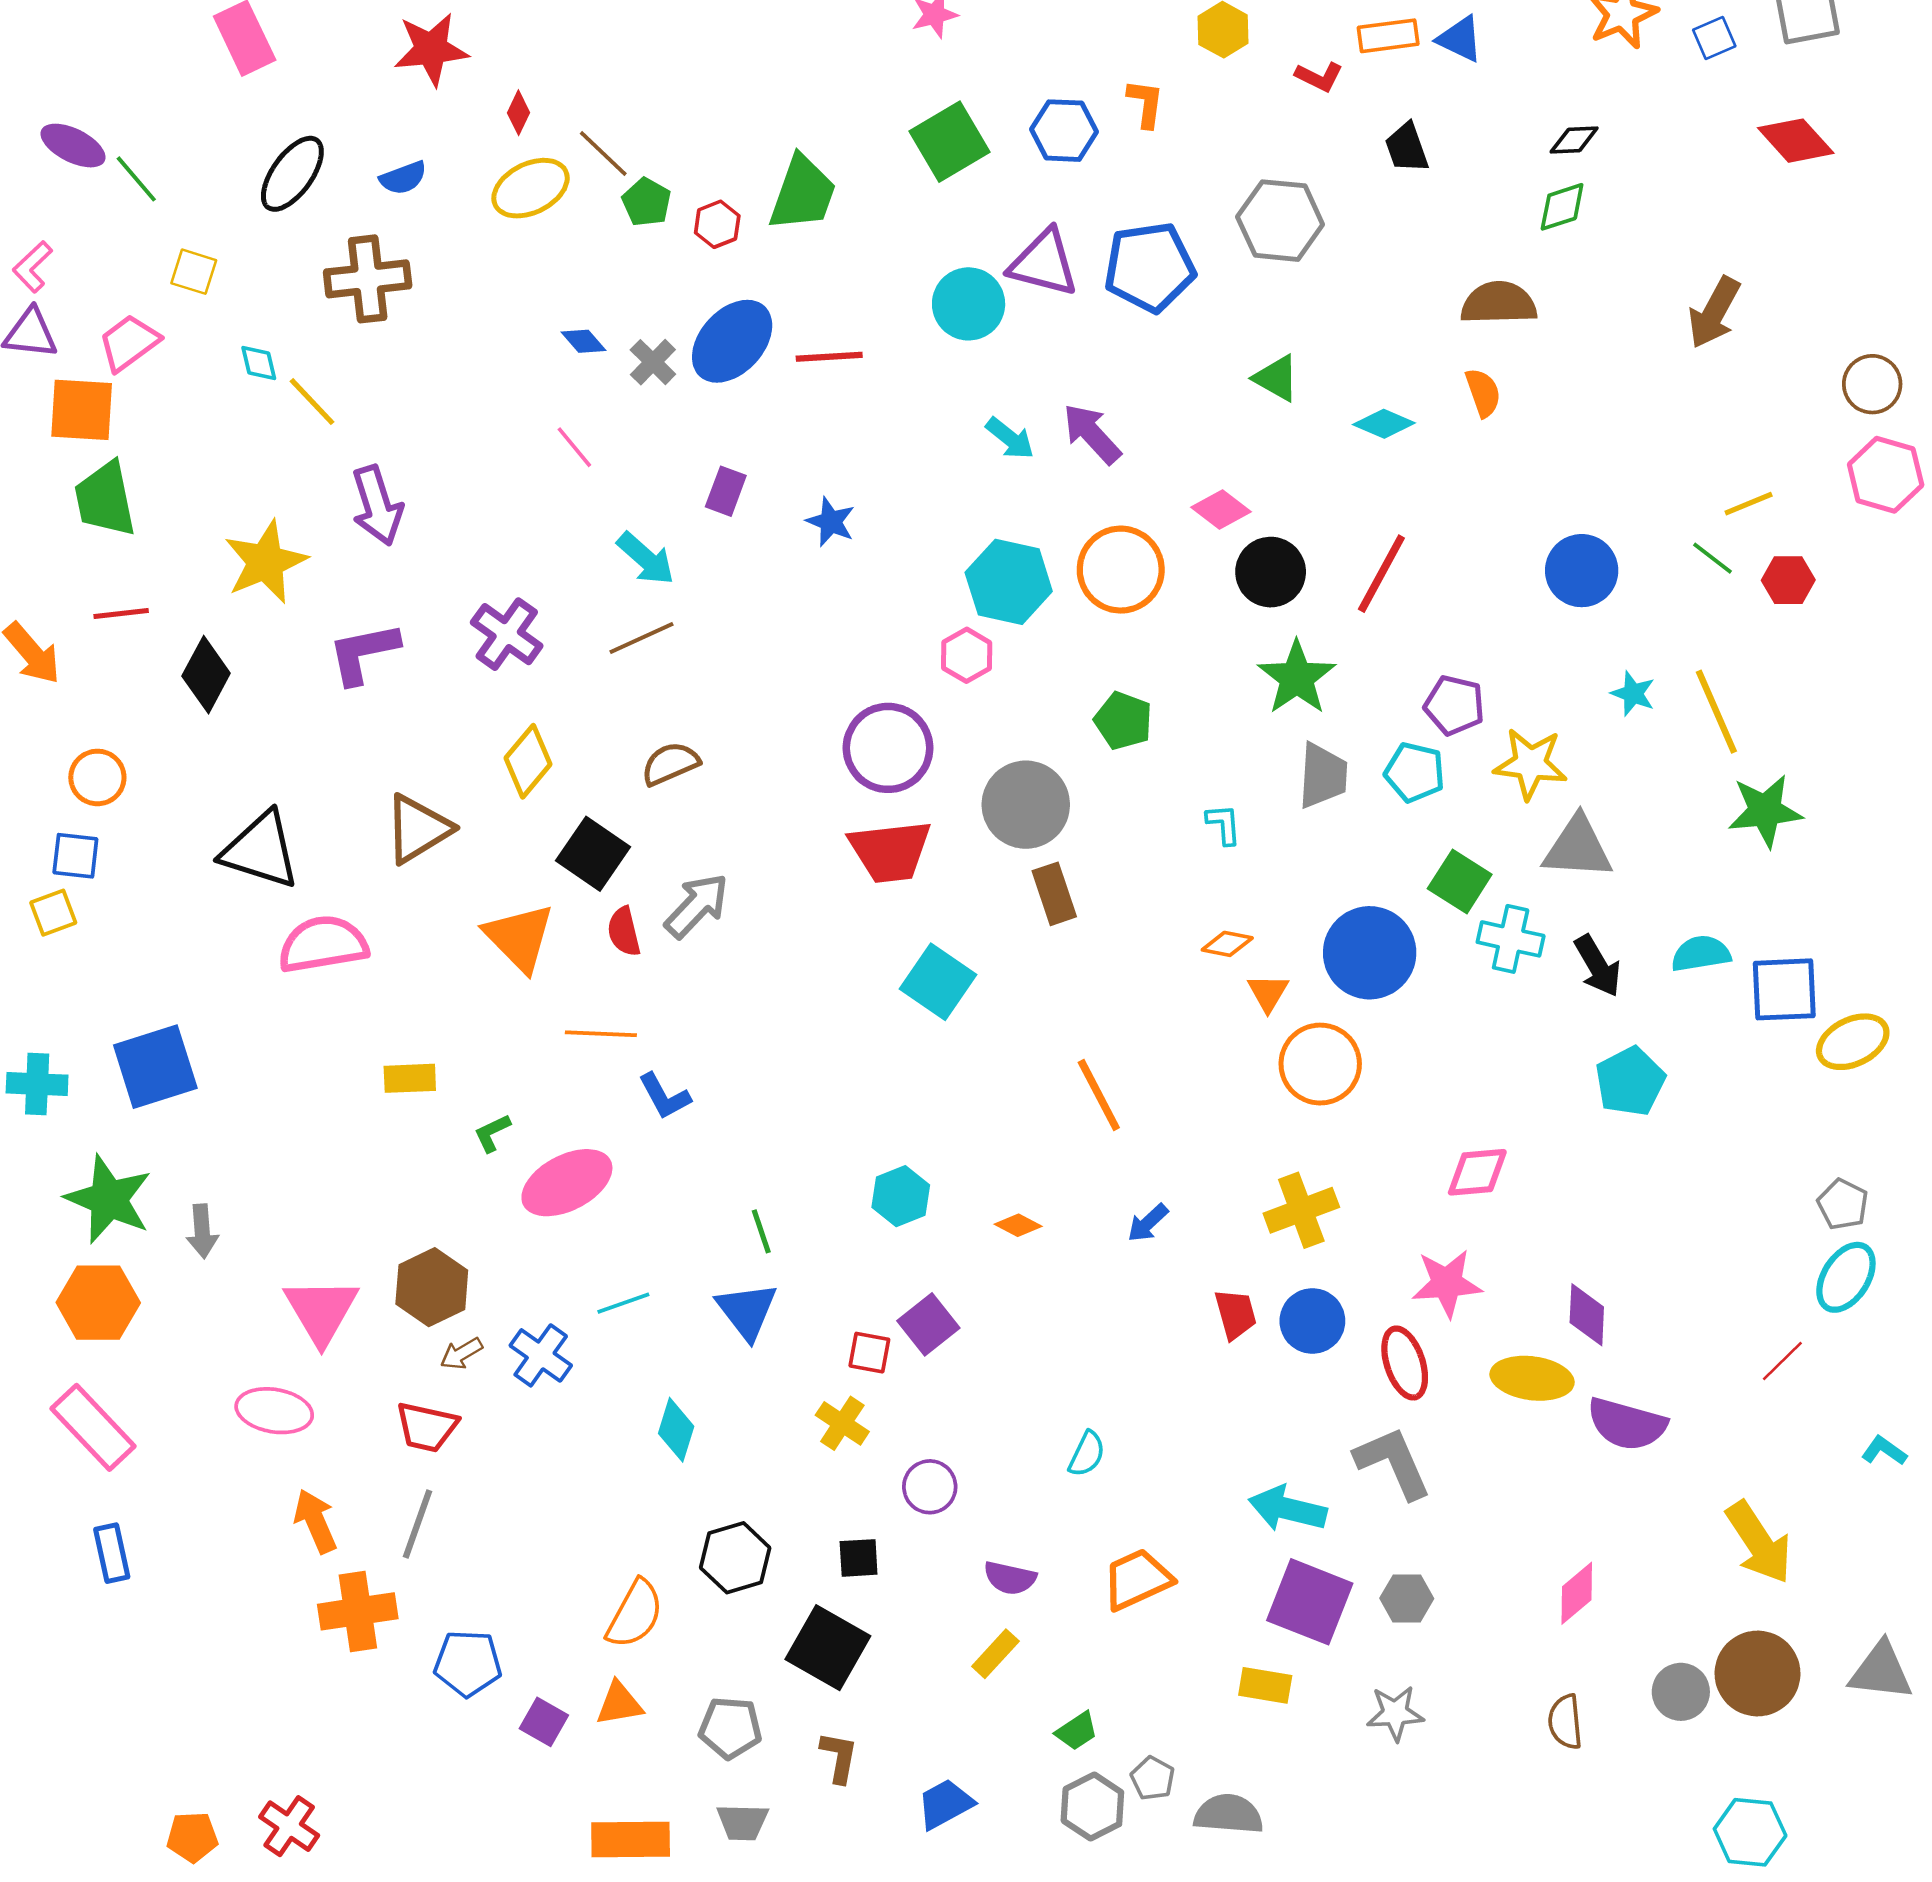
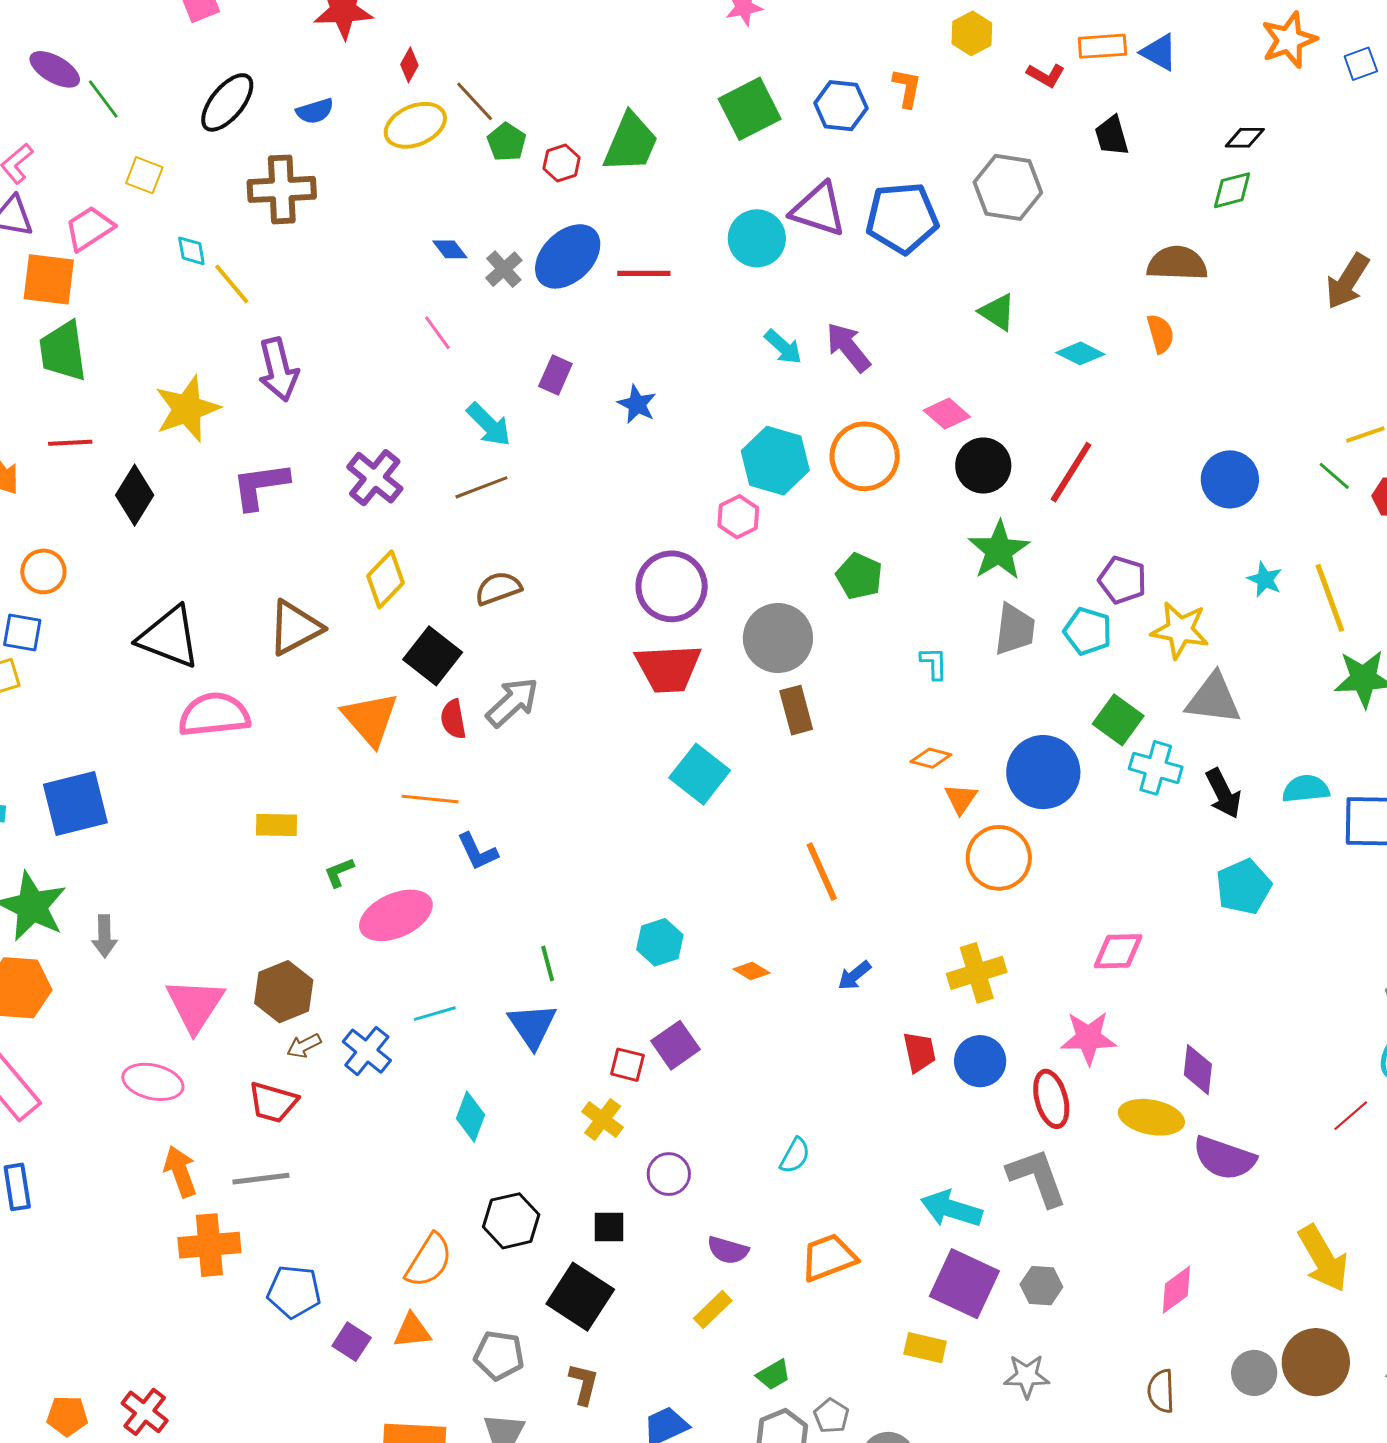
gray line: (418, 1524) -> (261, 1179), turned 60

